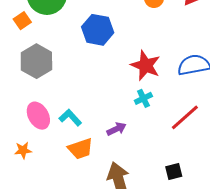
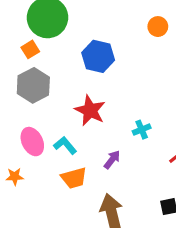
orange square: (22, 21) -> (30, 49), moved
red star: (146, 65) -> (90, 110), moved
purple arrow: (116, 129) -> (112, 160), turned -30

